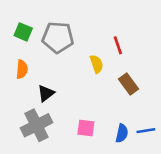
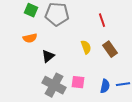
yellow semicircle: (97, 64) -> (86, 47), moved
orange semicircle: (22, 69) -> (30, 38), turned 72
gray cross: (37, 125) -> (54, 85), moved, turned -35

